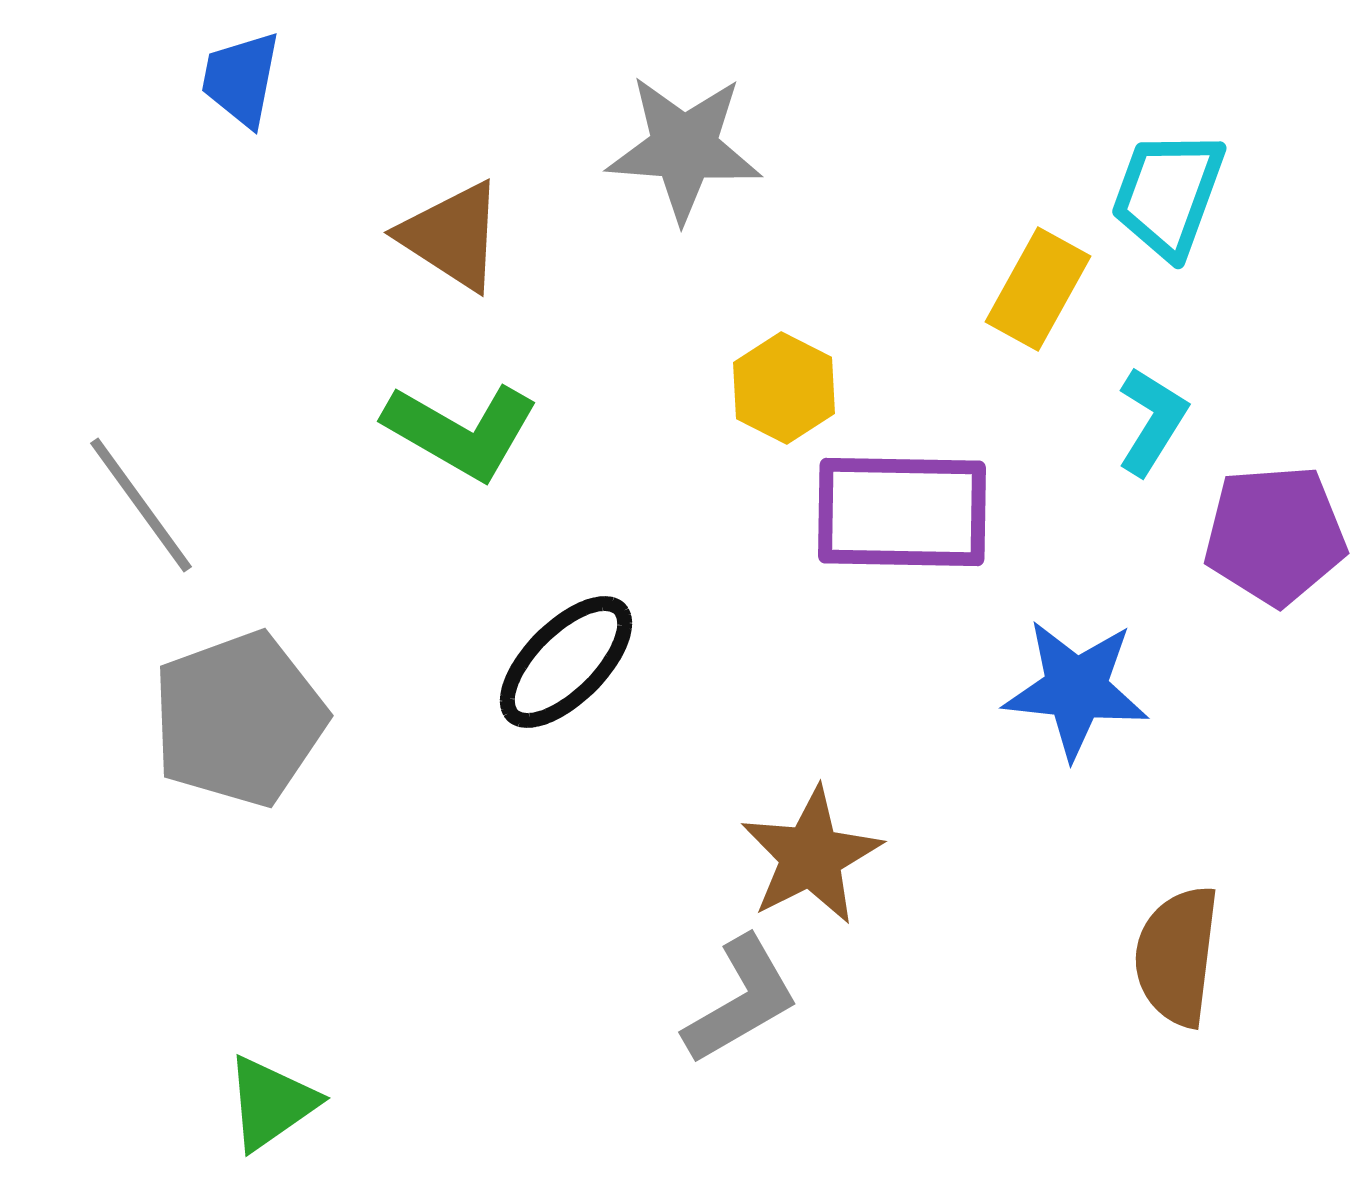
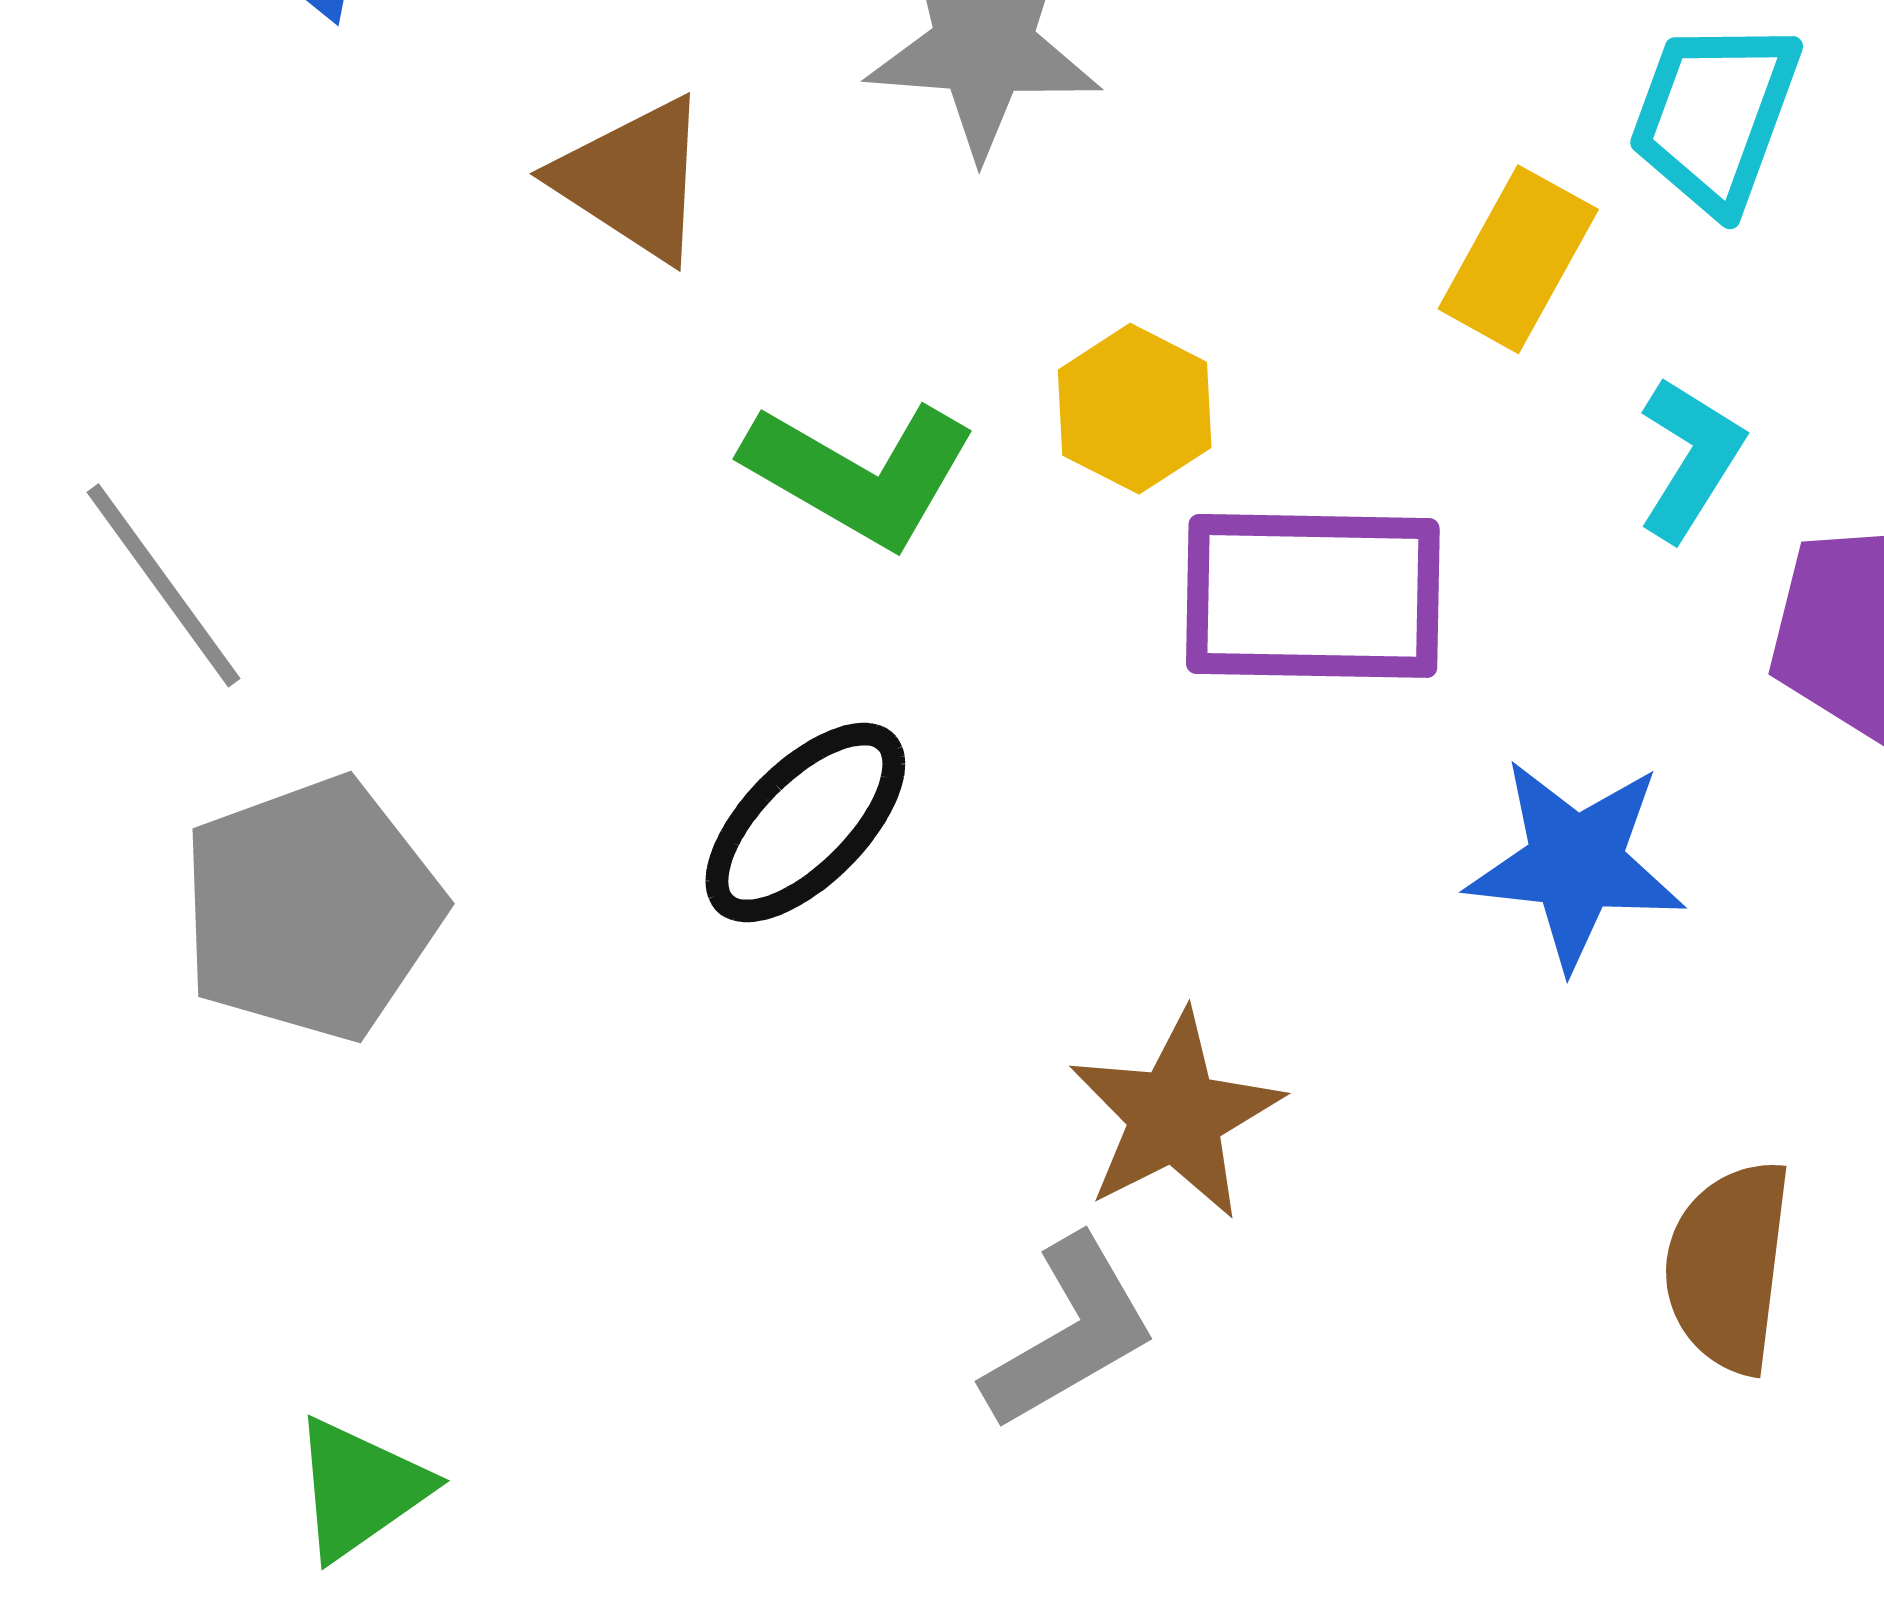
green L-shape: (461, 431) -> (860, 474), moved

